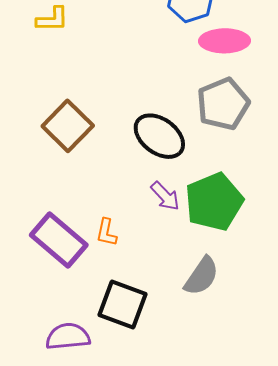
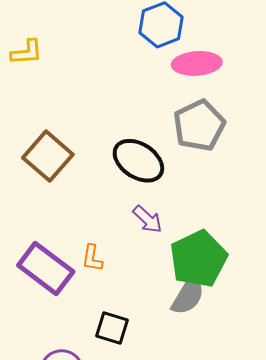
green pentagon: (214, 202) -> (198, 259), moved
black square: (122, 304) -> (112, 328), size x0.7

